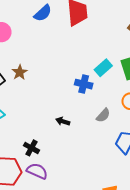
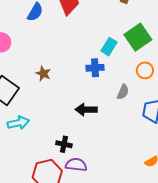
brown star: (20, 72) -> (43, 74), moved
black arrow: (63, 121) -> (86, 110), size x1.5

